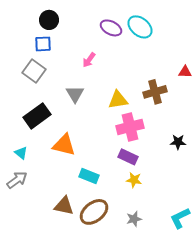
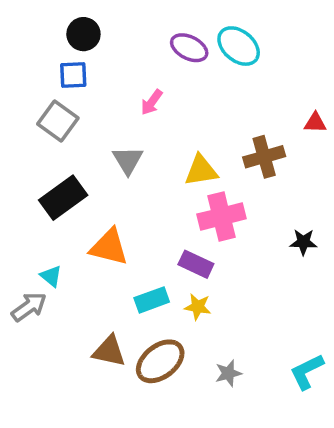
cyan triangle: (21, 153) -> (51, 276), moved
purple rectangle: (128, 157) -> (196, 264), moved
cyan rectangle: (89, 176) -> (152, 300), turned -42
yellow star: (134, 180) -> (198, 307), moved

